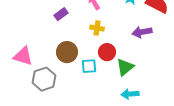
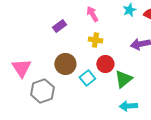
pink triangle: (23, 56) -> (21, 68), turned 40
cyan square: (89, 66) -> (87, 78), turned -35

